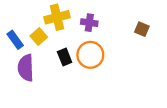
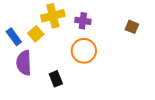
black rectangle: (65, 57) -> (56, 79), moved

